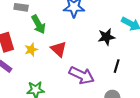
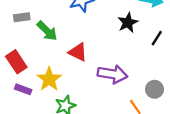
yellow star: (31, 50) -> (49, 79), moved, size x1.5
black line: (117, 66) -> (157, 38), moved, turned 32

